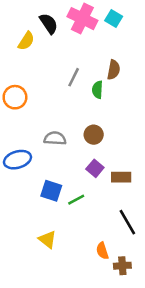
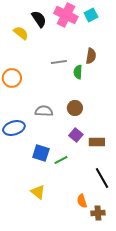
cyan square: (114, 19) -> (91, 15), turned 32
yellow semicircle: (26, 41) -> (21, 33), turned -84
gray line: (74, 77) -> (59, 62), turned 56

